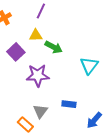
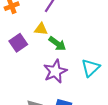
purple star: (38, 75) -> (55, 71), moved, turned -30

